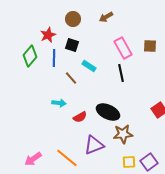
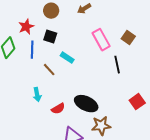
brown square: (150, 46) -> (128, 38), turned 32
black line: (121, 73) -> (117, 65), moved
cyan arrow: (59, 103) -> (37, 95), turned 72

